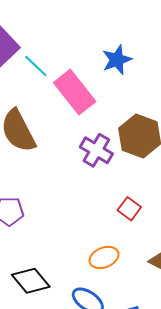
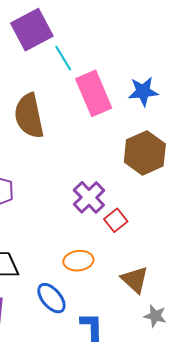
blue star: (117, 60) -> (143, 91), moved
purple cross: (96, 150) -> (89, 197), moved

